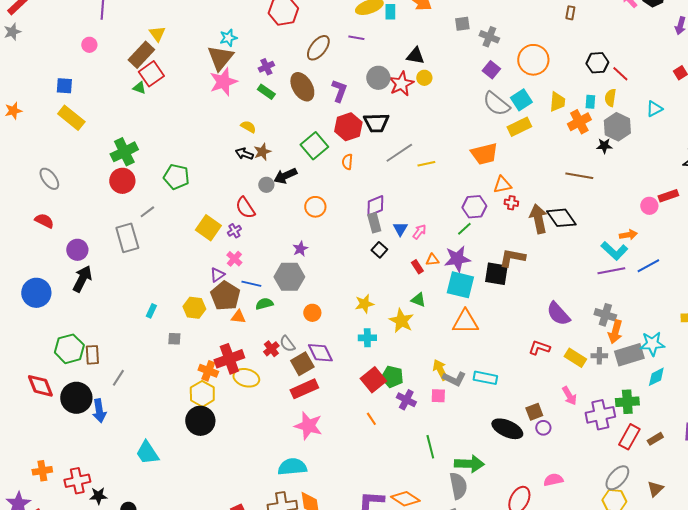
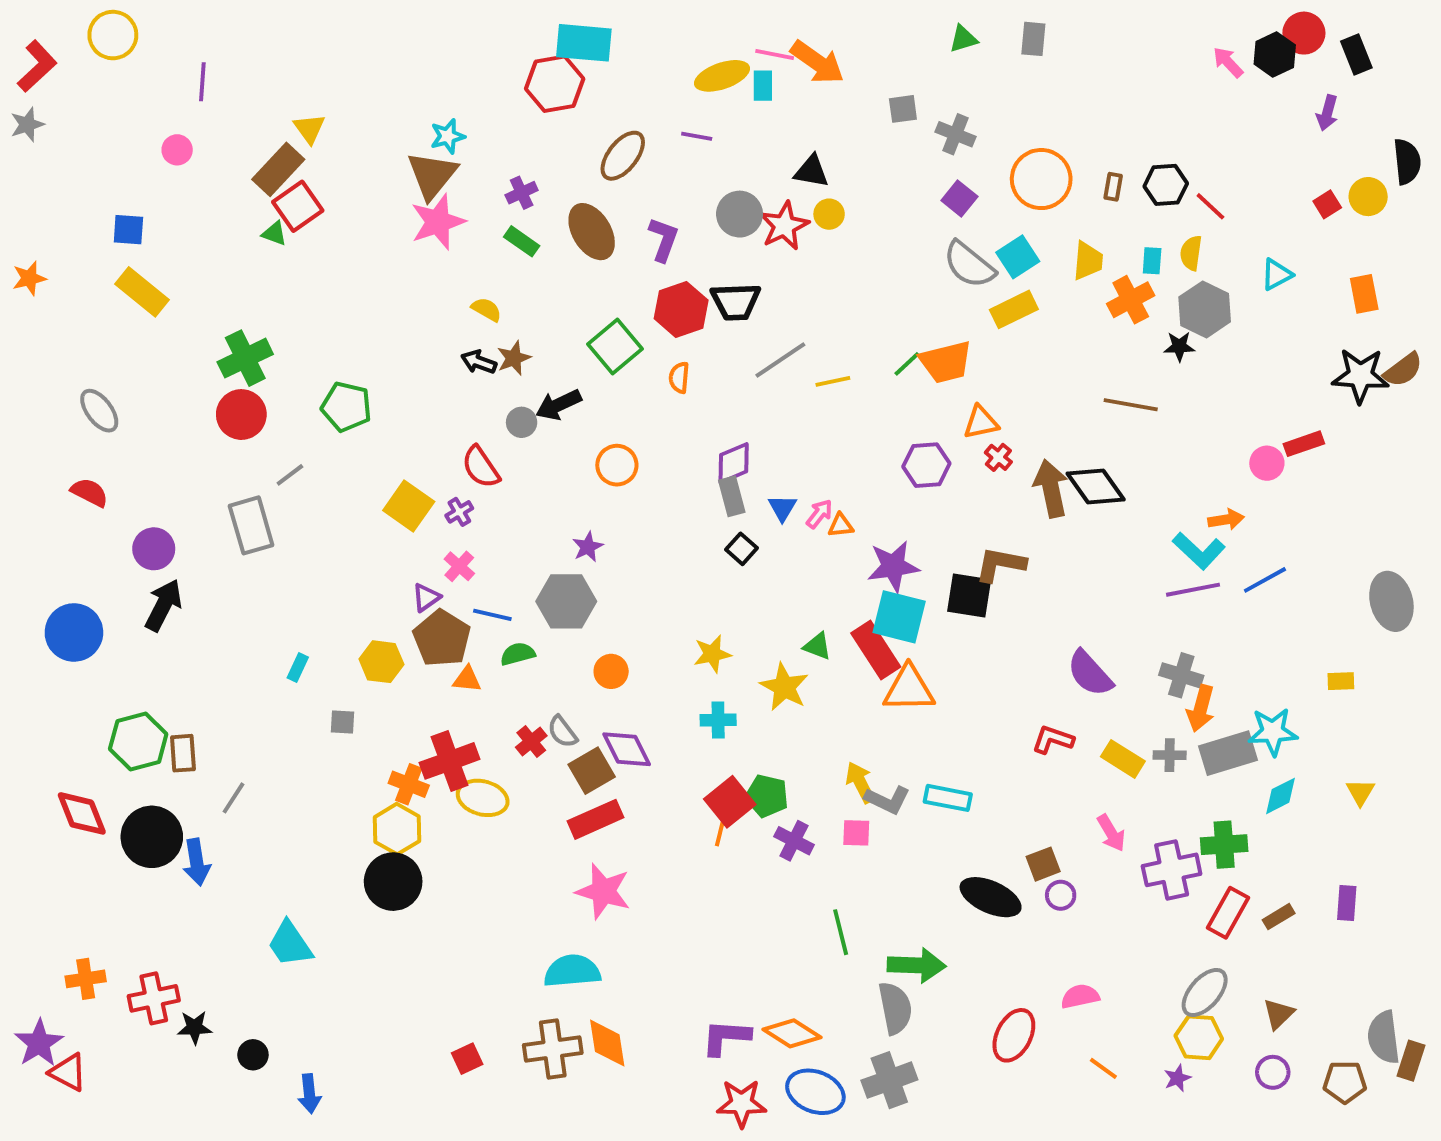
brown rectangle: (570, 13) -> (1113, 187), moved
red cross: (511, 203) -> (998, 457), turned 32
green line: (464, 229) -> (907, 364), moved
orange triangle: (432, 260) -> (841, 525), moved
red rectangle: (417, 267) -> (876, 650), moved, size x2.0
orange line: (371, 419) -> (720, 833), moved, turned 48

